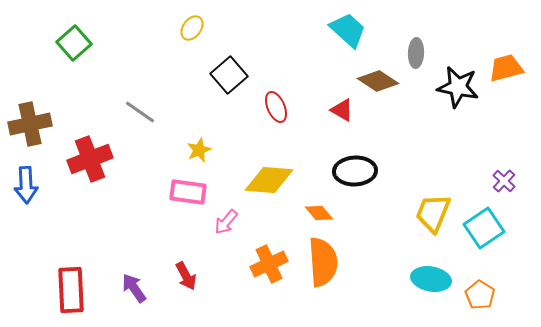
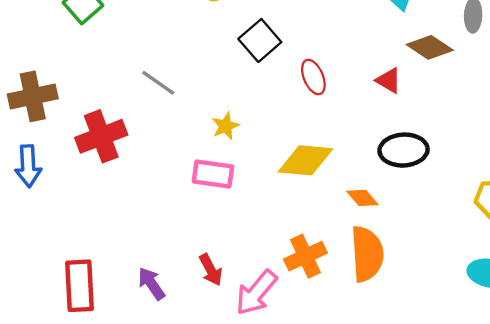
pink arrow: (226, 222) -> (256, 293), moved, size x1.6

